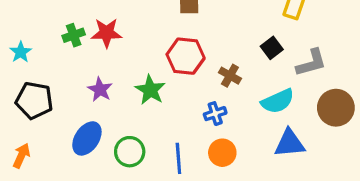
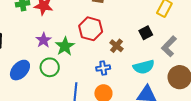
gray L-shape: (311, 63) -> (169, 46), turned 140
purple star: (100, 90) -> (44, 40), moved
green circle: (130, 152) -> (50, 67), moved

